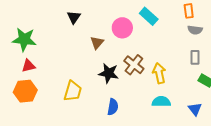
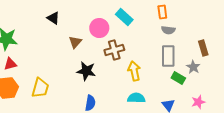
black triangle: (74, 17) -> (53, 18), turned -32
gray rectangle: (195, 57) -> (168, 56), size x1.5
brown cross: (134, 65) -> (114, 50), moved, turned 36
yellow trapezoid: (73, 91) -> (40, 88), moved

